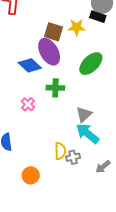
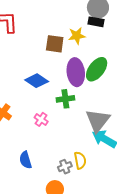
purple ellipse: (49, 52) -> (76, 72), moved, turned 32
gray triangle: (84, 114) -> (98, 121), size x1.5
gray cross: (73, 157) -> (65, 167), moved

